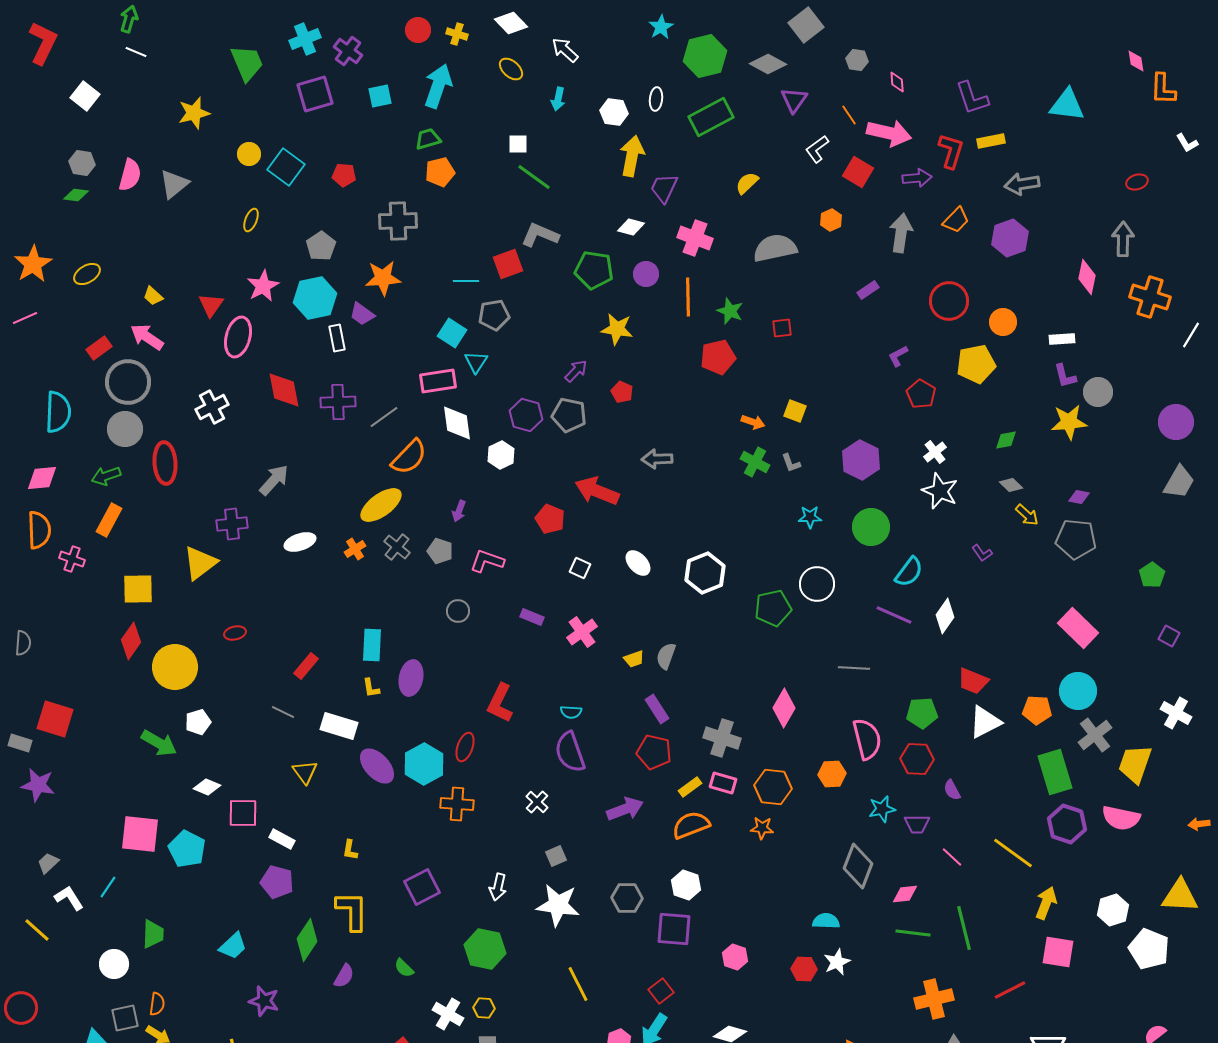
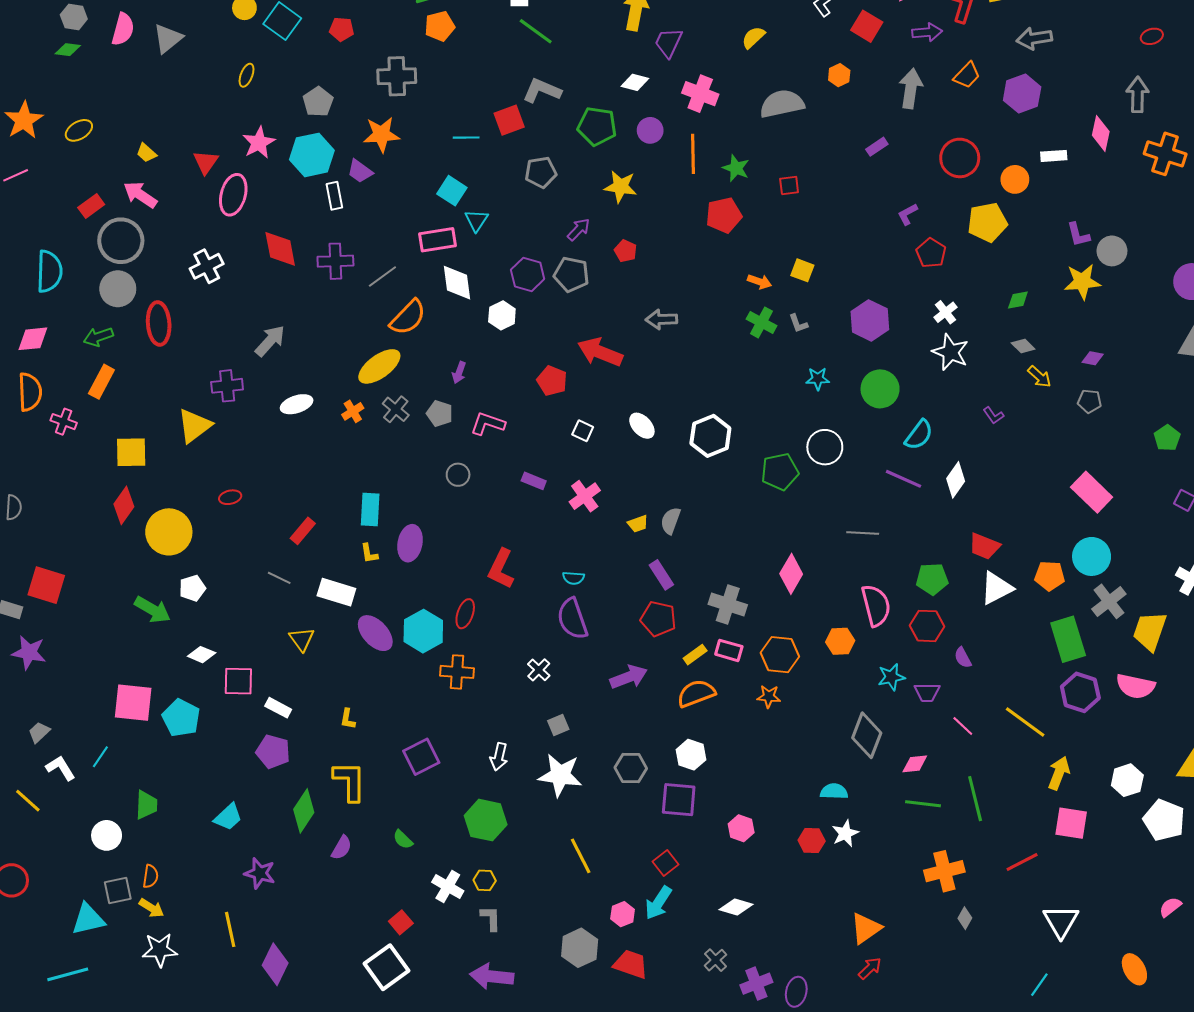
gray pentagon: (494, 315) -> (541, 172), moved
white rectangle: (1062, 339) -> (1054, 156), moved
gray pentagon: (1076, 539) -> (1089, 401), size x0.6

